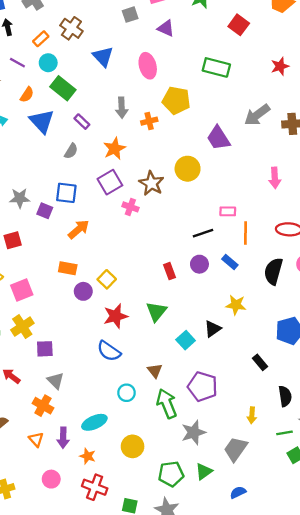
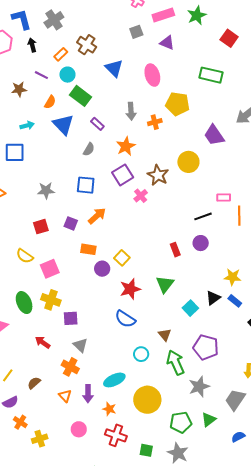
pink cross: (130, 207) -> (141, 196), turned 32
purple square: (45, 211) -> (71, 223), moved
blue rectangle: (230, 262) -> (235, 301), moved
yellow cross: (22, 327) -> (51, 300), turned -36
yellow circle: (133, 446) -> (147, 400), size x1.4

